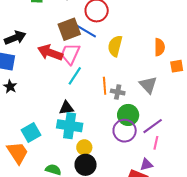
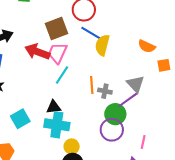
blue line: (86, 31) -> (91, 33), moved
orange semicircle: (159, 47) -> (147, 46), turned 114
purple line: (153, 126) -> (128, 100), moved
cyan square: (31, 133) -> (20, 119), moved

